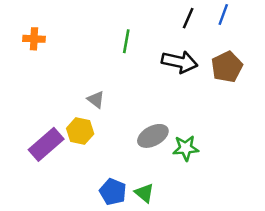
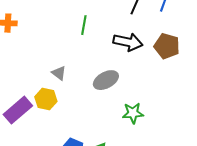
brown pentagon: (227, 67) -> (167, 46), turned -30
gray ellipse: (153, 136) -> (106, 80), moved

